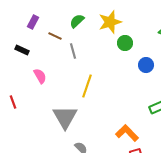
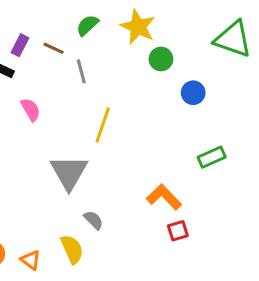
purple rectangle: (33, 22) -> (20, 45), moved
yellow star: (110, 22) -> (138, 27), turned -30

